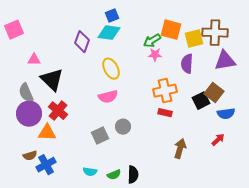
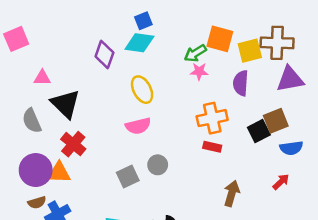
brown square: (214, 93) -> (276, 121), turned 30
purple circle: (29, 114) -> (36, 170), moved

